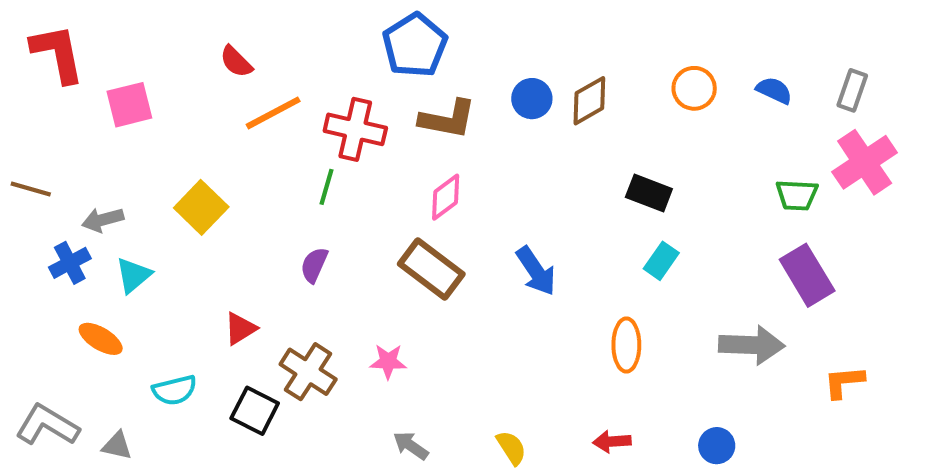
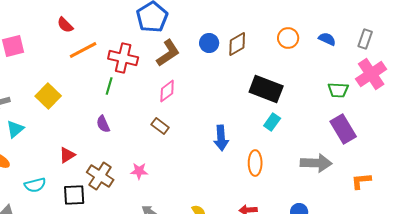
brown L-shape: (448, 119) -> (168, 53), turned -44
black rectangle: (649, 193) -> (266, 89), size x1.5
purple semicircle: (314, 265) -> (103, 124), turned -48
brown rectangle: (431, 269) -> (160, 126), size x0.6
blue arrow: (536, 271) -> (221, 138), moved, turned 30
black square: (255, 411) -> (74, 195), turned -30

